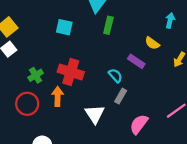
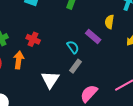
yellow semicircle: (152, 43) -> (109, 22), turned 56
red cross: (71, 72) -> (33, 39), size x0.6

